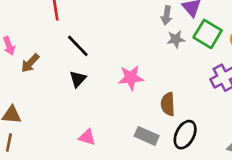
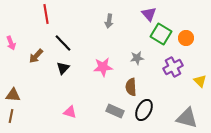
gray arrow: (167, 15) -> (109, 21), moved
gray star: (176, 39) -> (137, 58), moved
brown arrow: (30, 63) -> (36, 56), moved

